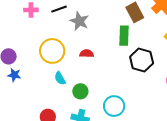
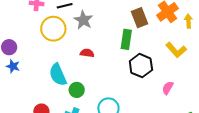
yellow circle: (52, 51) -> (53, 29), moved
cyan semicircle: (60, 78) -> (58, 75), size x1.6

